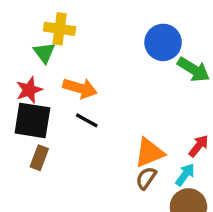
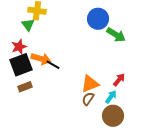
orange arrow: (80, 88) -> (41, 59), moved
black square: (32, 120) -> (21, 65), turned -30
brown rectangle: (39, 158) -> (25, 87), turned 48

